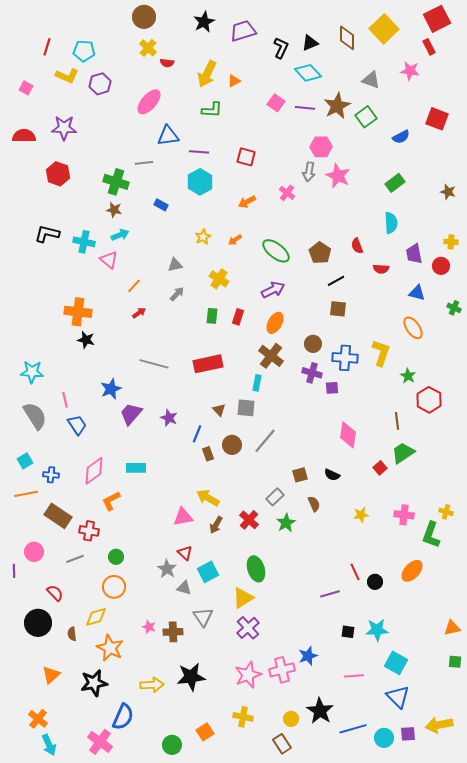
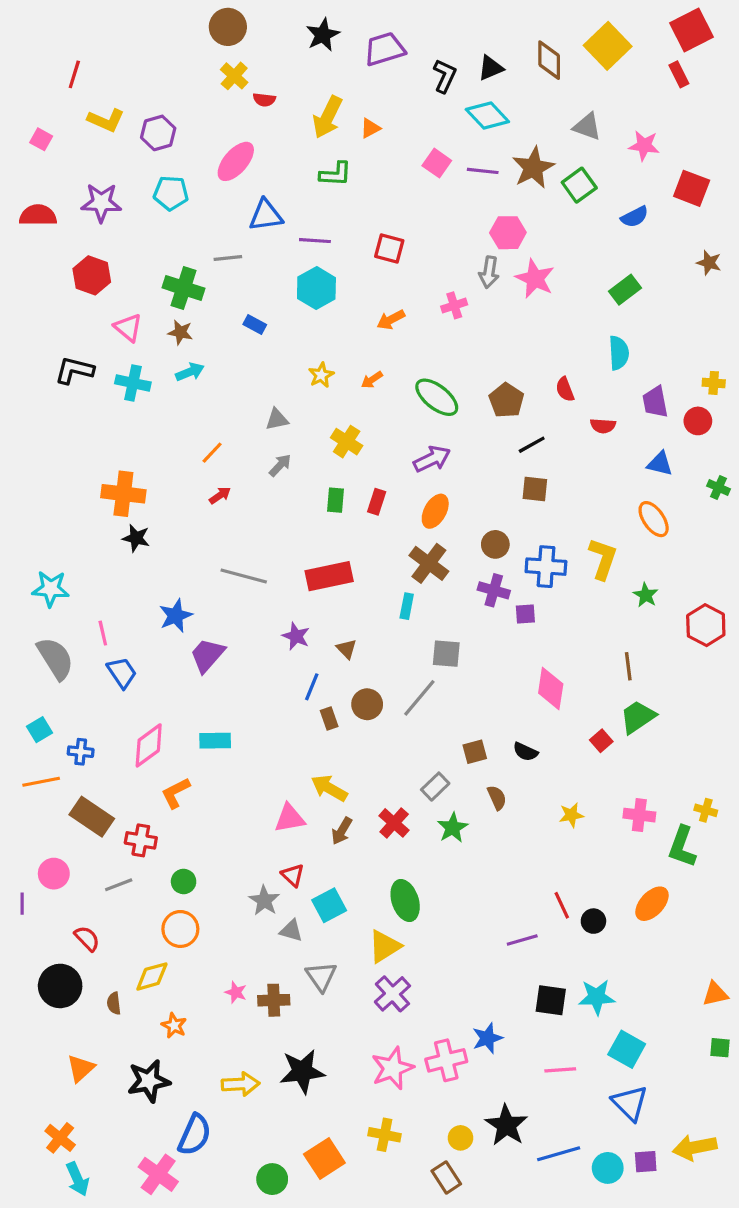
cyan pentagon: (84, 51) -> (171, 193), moved
pink star: (410, 71) -> (644, 146), moved
brown star: (448, 192) -> (709, 263), moved
pink cross: (287, 193) -> (454, 305), turned 35
pink triangle: (109, 260) -> (128, 328), moved
red hexagon: (429, 400) -> (706, 625), moved
gray square: (246, 408) -> (446, 654), moved
purple star: (169, 418) -> (296, 636), moved
black square: (348, 632) -> (551, 1000), size x1.5
orange star: (110, 648) -> (174, 1026), size x0.6
orange square: (205, 732) -> (324, 1158), size x1.4

